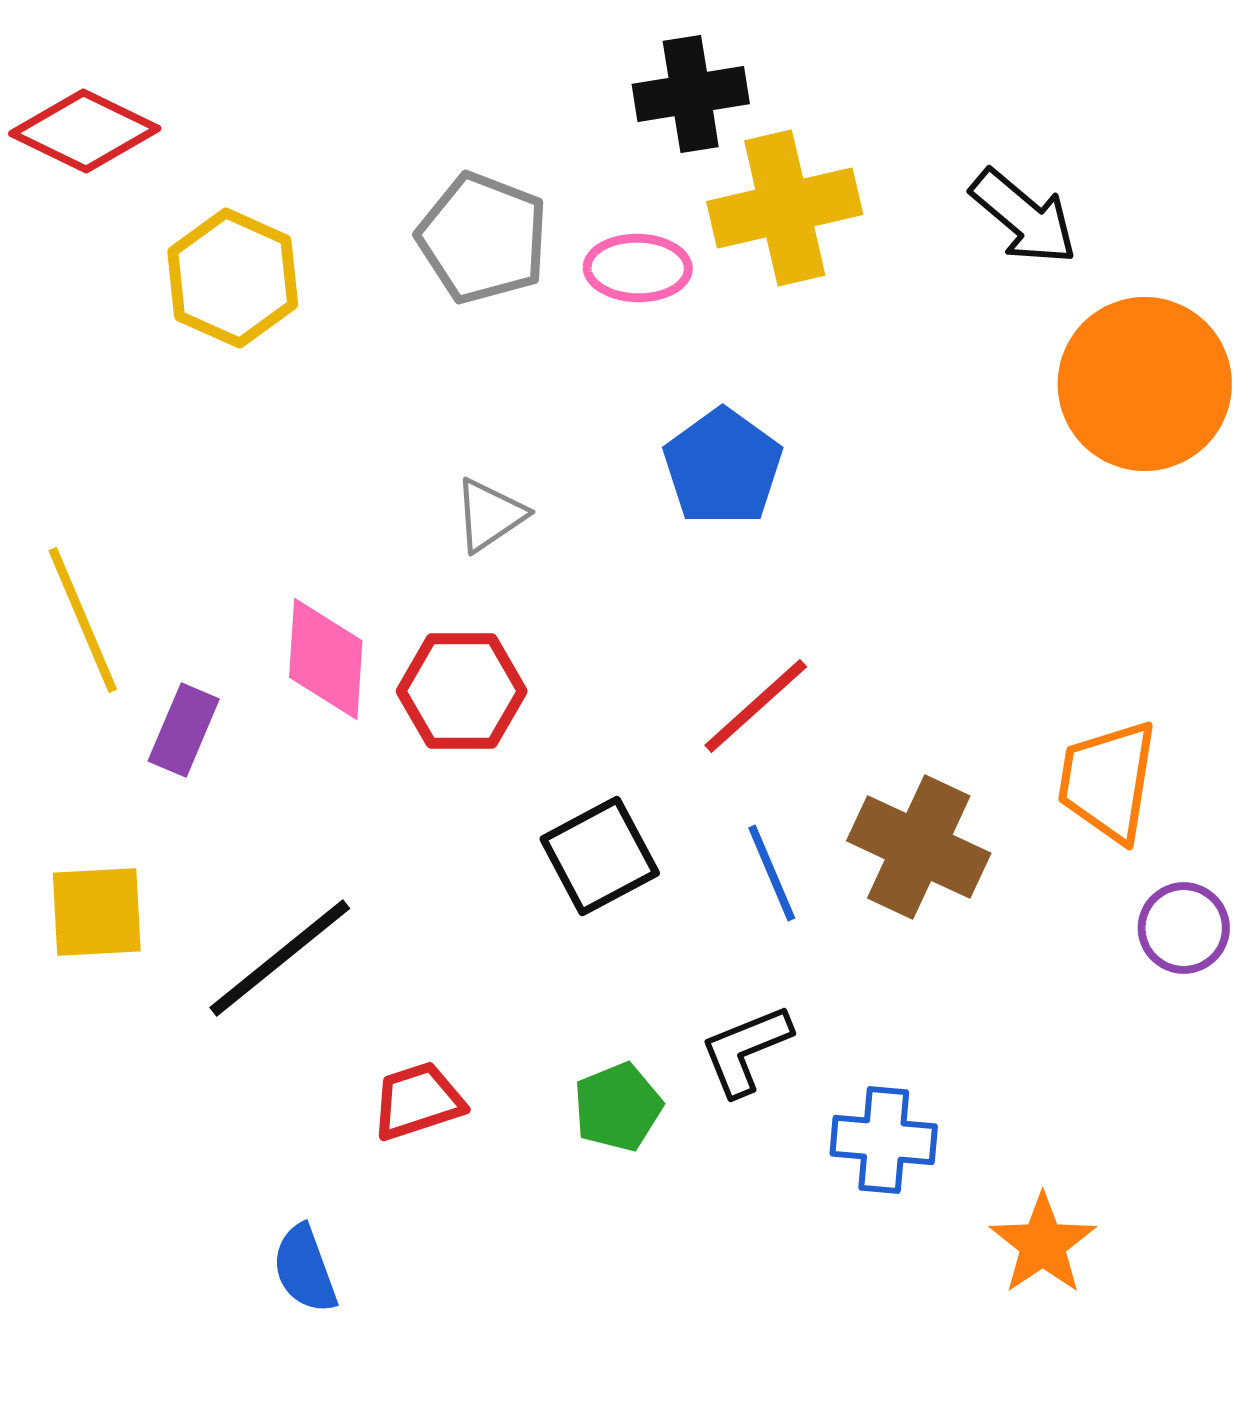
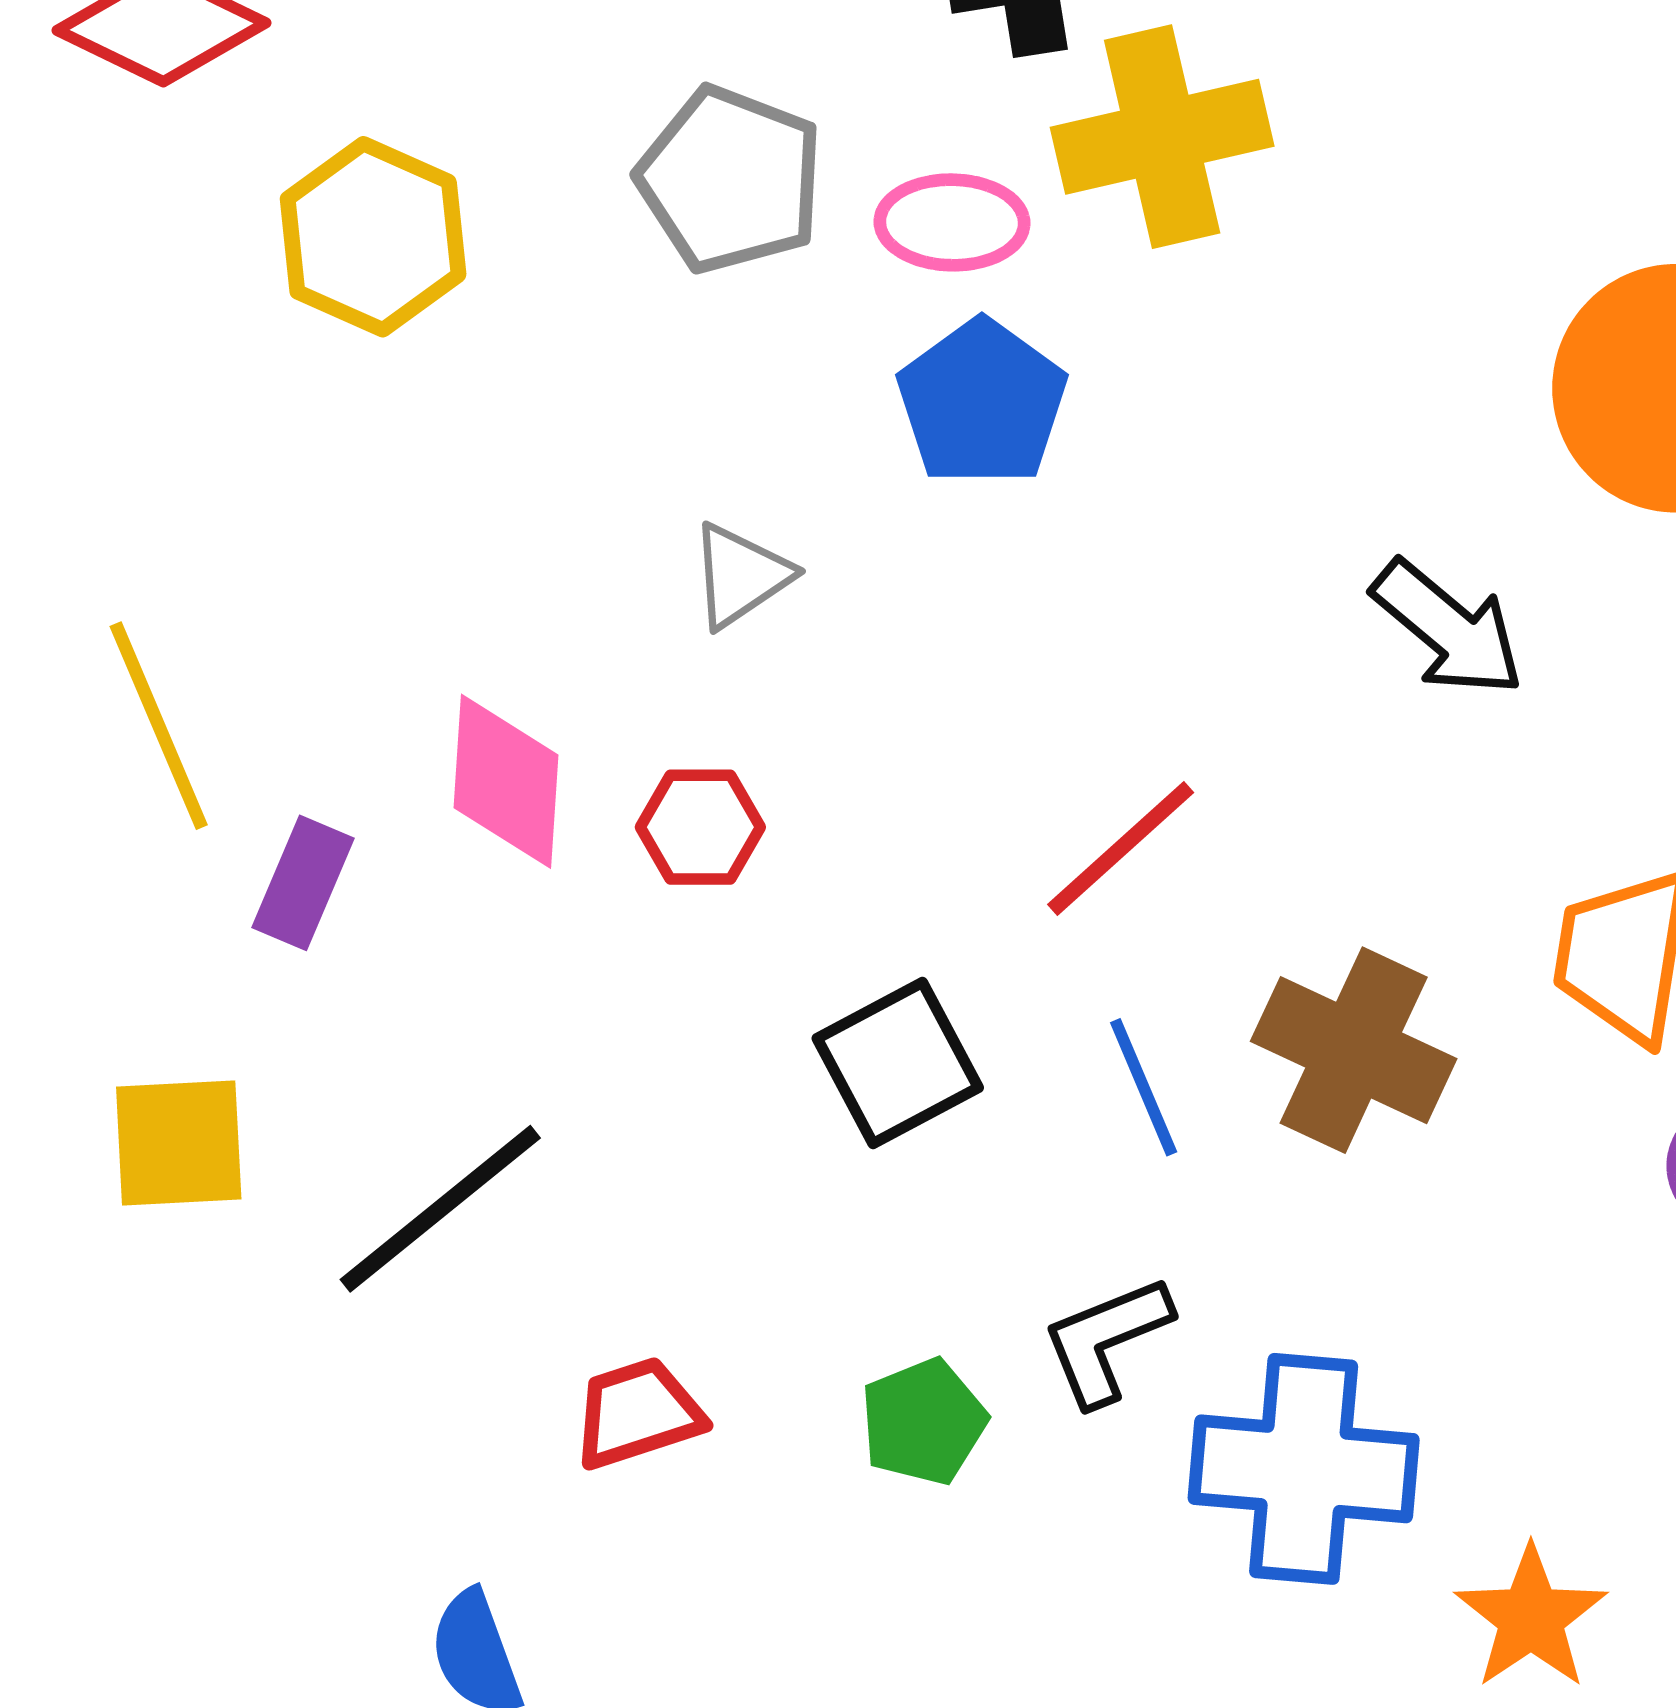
black arrow: (1024, 217) -> (1448, 628), moved
blue pentagon: (723, 467) -> (982, 403), moved
red hexagon: (462, 691) -> (700, 827), size x0.7
blue cross: (884, 1140) -> (1304, 1469), size x1.5

